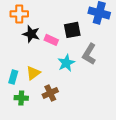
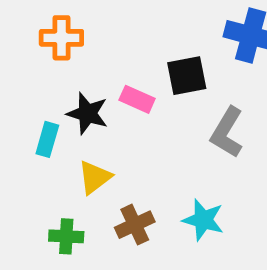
black star: (31, 34) -> (87, 113), moved
cyan star: (66, 63) -> (203, 220), moved, turned -30
cyan rectangle: (13, 77) -> (47, 139), moved

